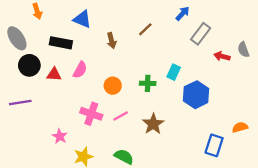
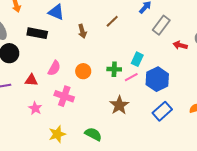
pink semicircle: (80, 70) -> (54, 68), moved
red triangle: (54, 74) -> (31, 80), moved
pink line: (121, 116) -> (131, 77), moved
pink star: (60, 136) -> (35, 108), moved
blue rectangle: (214, 145) -> (162, 111), moved, turned 30

